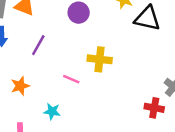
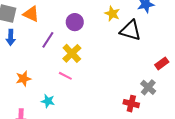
purple line: (38, 45) -> (48, 40), moved
yellow cross: (100, 59) -> (72, 53), moved, turned 36

